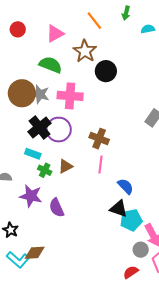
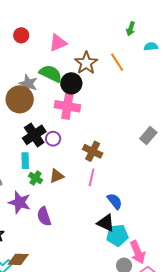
orange line: (94, 21) -> (117, 62), moved
black circle: (106, 71) -> (71, 83), moved
gray star: (40, 94) -> (28, 84), moved
purple circle: (59, 130) -> (53, 139), size x0.6
cyan rectangle: (33, 154) -> (25, 161), turned 63

